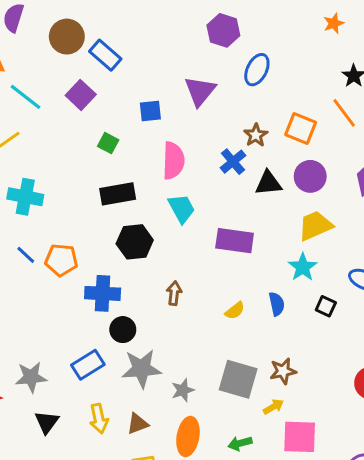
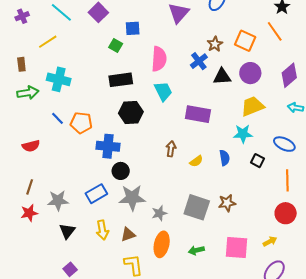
blue square: (150, 111) -> (133, 28), moved
cyan star: (303, 267) -> (243, 134), turned 30
brown arrow: (174, 293) -> (171, 149), moved
yellow arrow: (273, 407) -> (270, 241), moved

